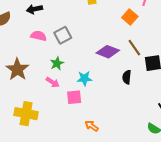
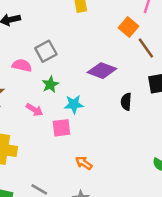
pink semicircle: (39, 36) -> (22, 65), moved
brown line: (134, 48) -> (146, 48), moved
green star: (57, 63) -> (50, 84), moved

